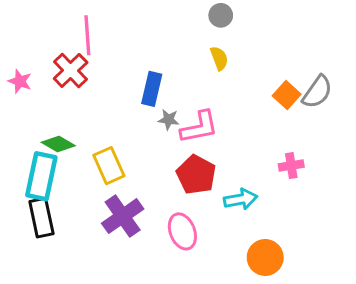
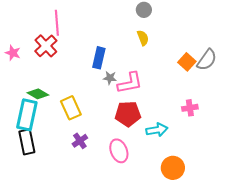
red pentagon: (196, 175) -> (128, 114), turned -30
purple cross: (123, 216) -> (80, 141), size x0.6

